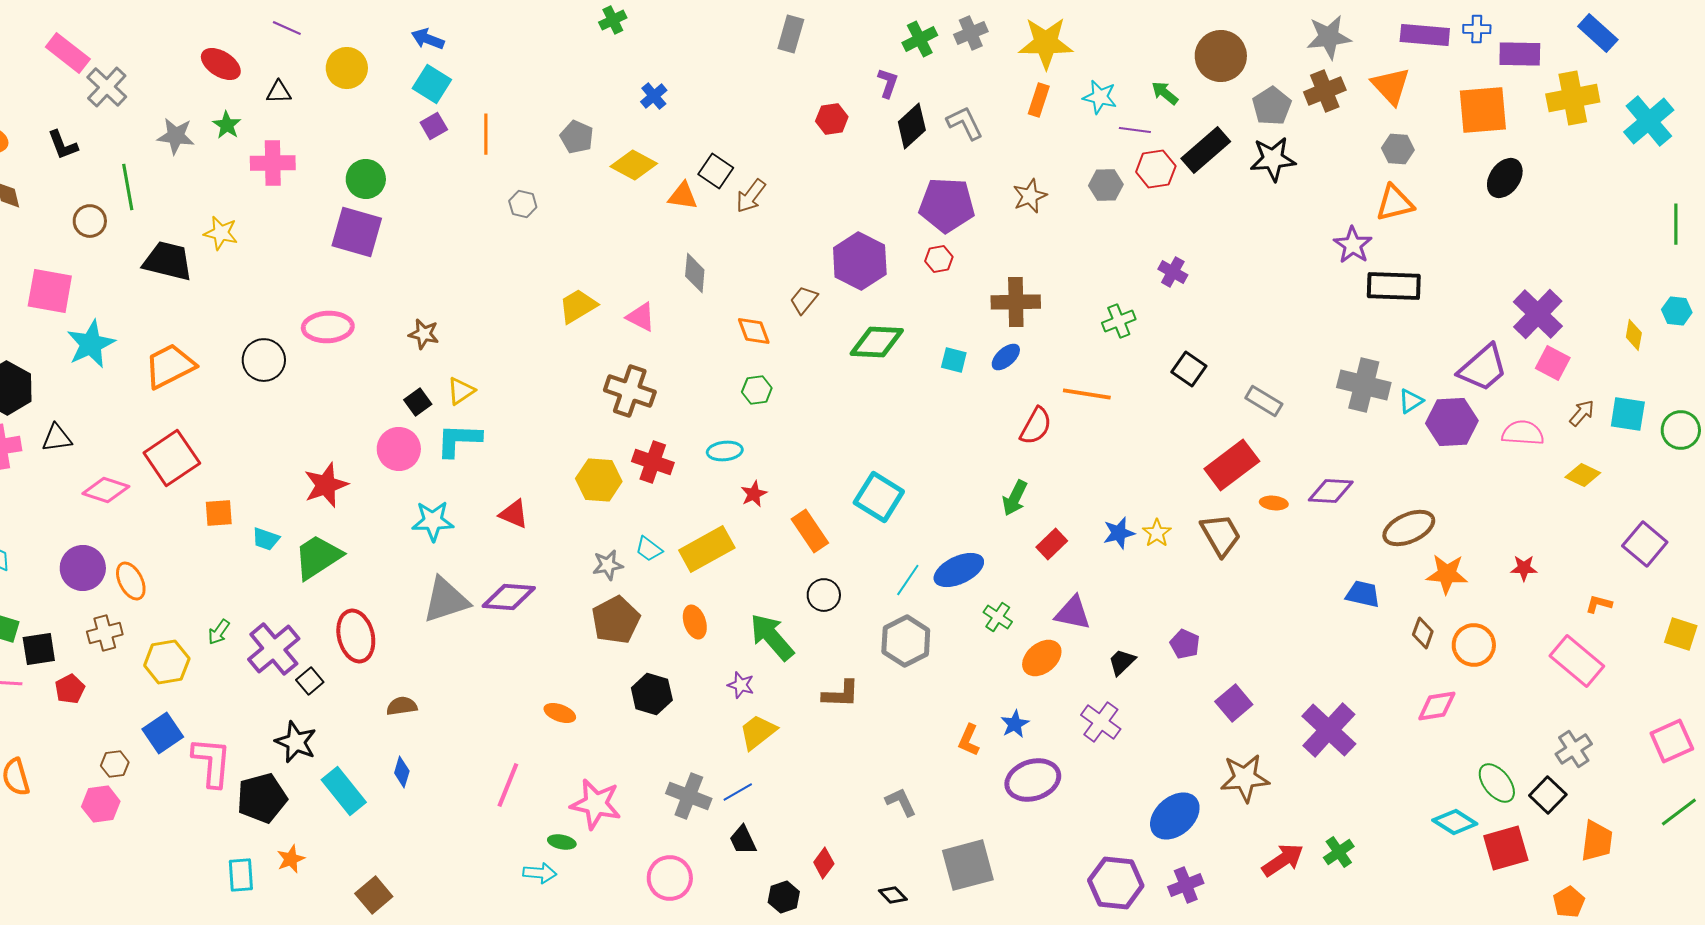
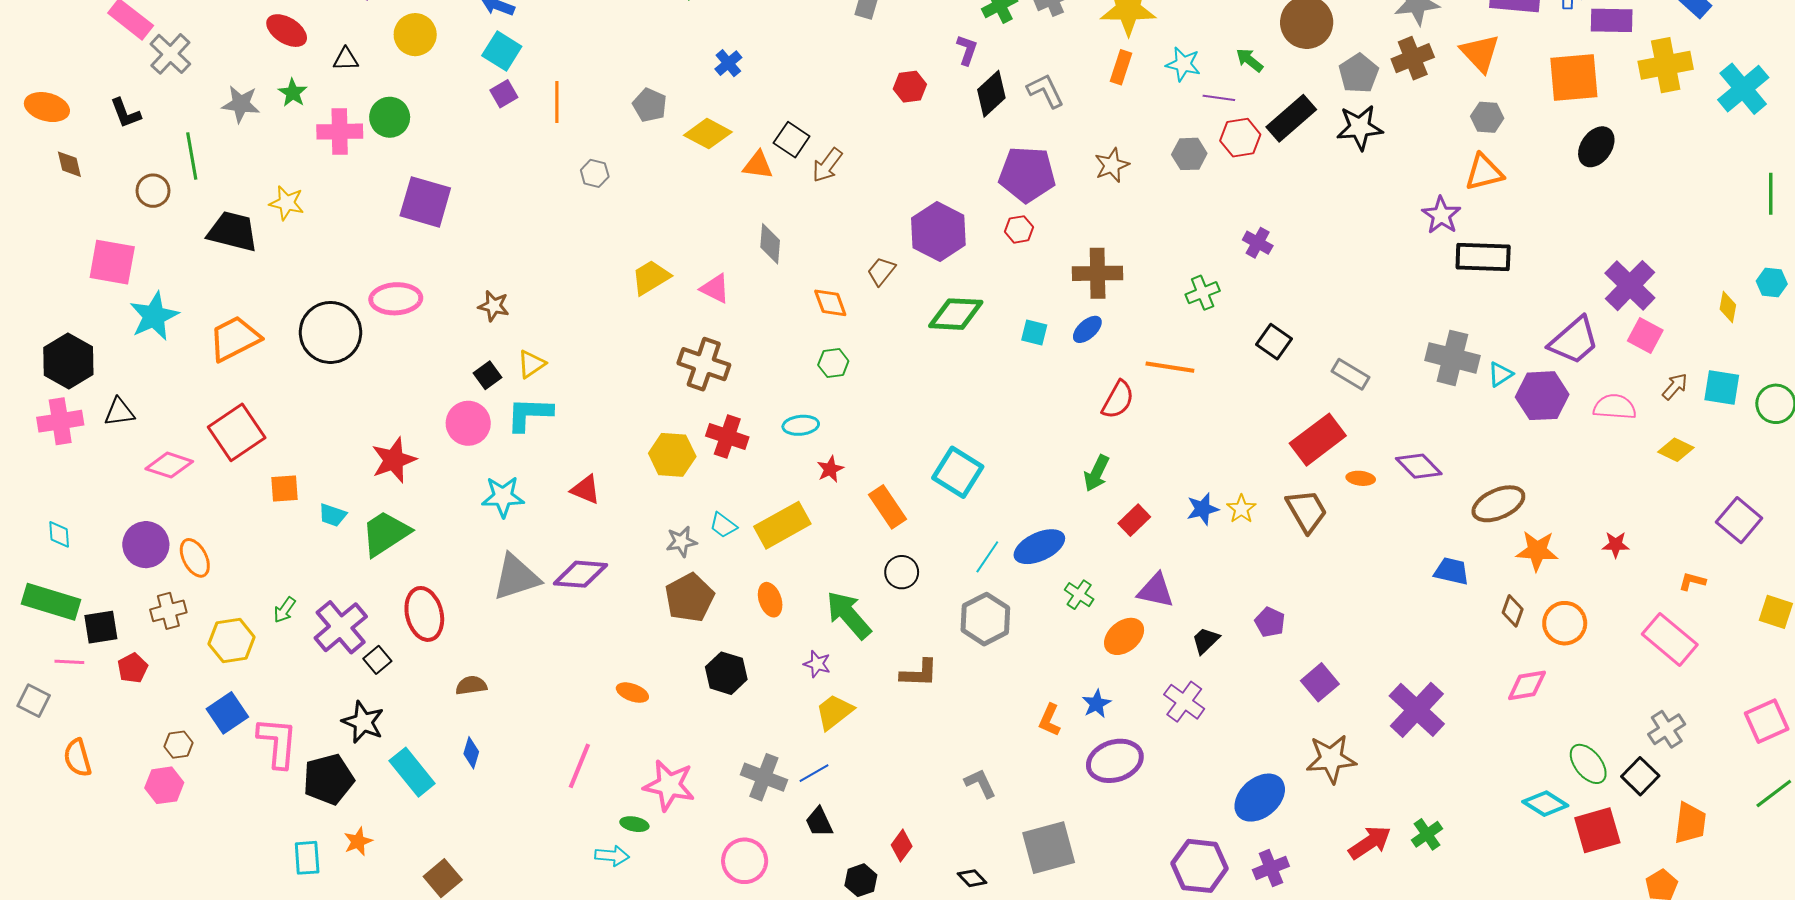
green circle: (366, 179) -> (390, 117), moved
black circle: (264, 360) -> (330, 332), size x1.4
purple diamond: (1331, 491) -> (1419, 466), turned 42

